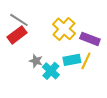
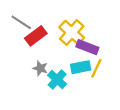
red rectangle: (17, 35) -> (36, 36), moved
purple rectangle: (90, 39) -> (87, 47), moved

